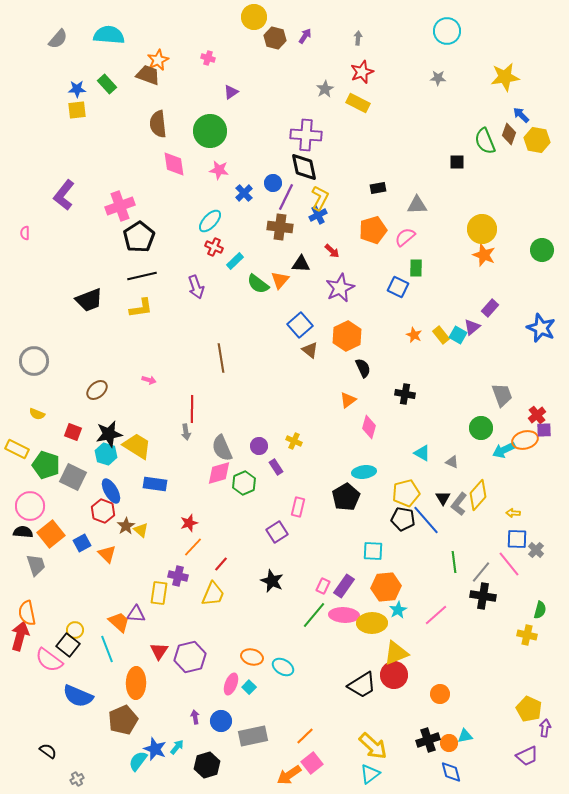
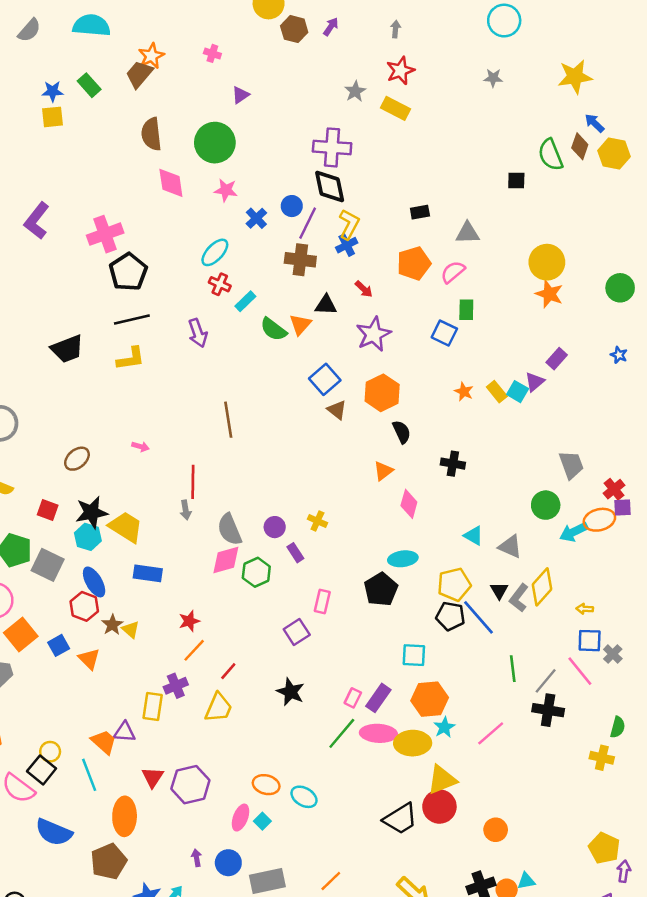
brown trapezoid: (148, 75) -> (139, 74), turned -70
blue star: (541, 328) -> (619, 355), moved, size x0.5
gray triangle: (452, 462) -> (510, 547), size x1.5
purple cross: (178, 576) -> (176, 686), turned -36

